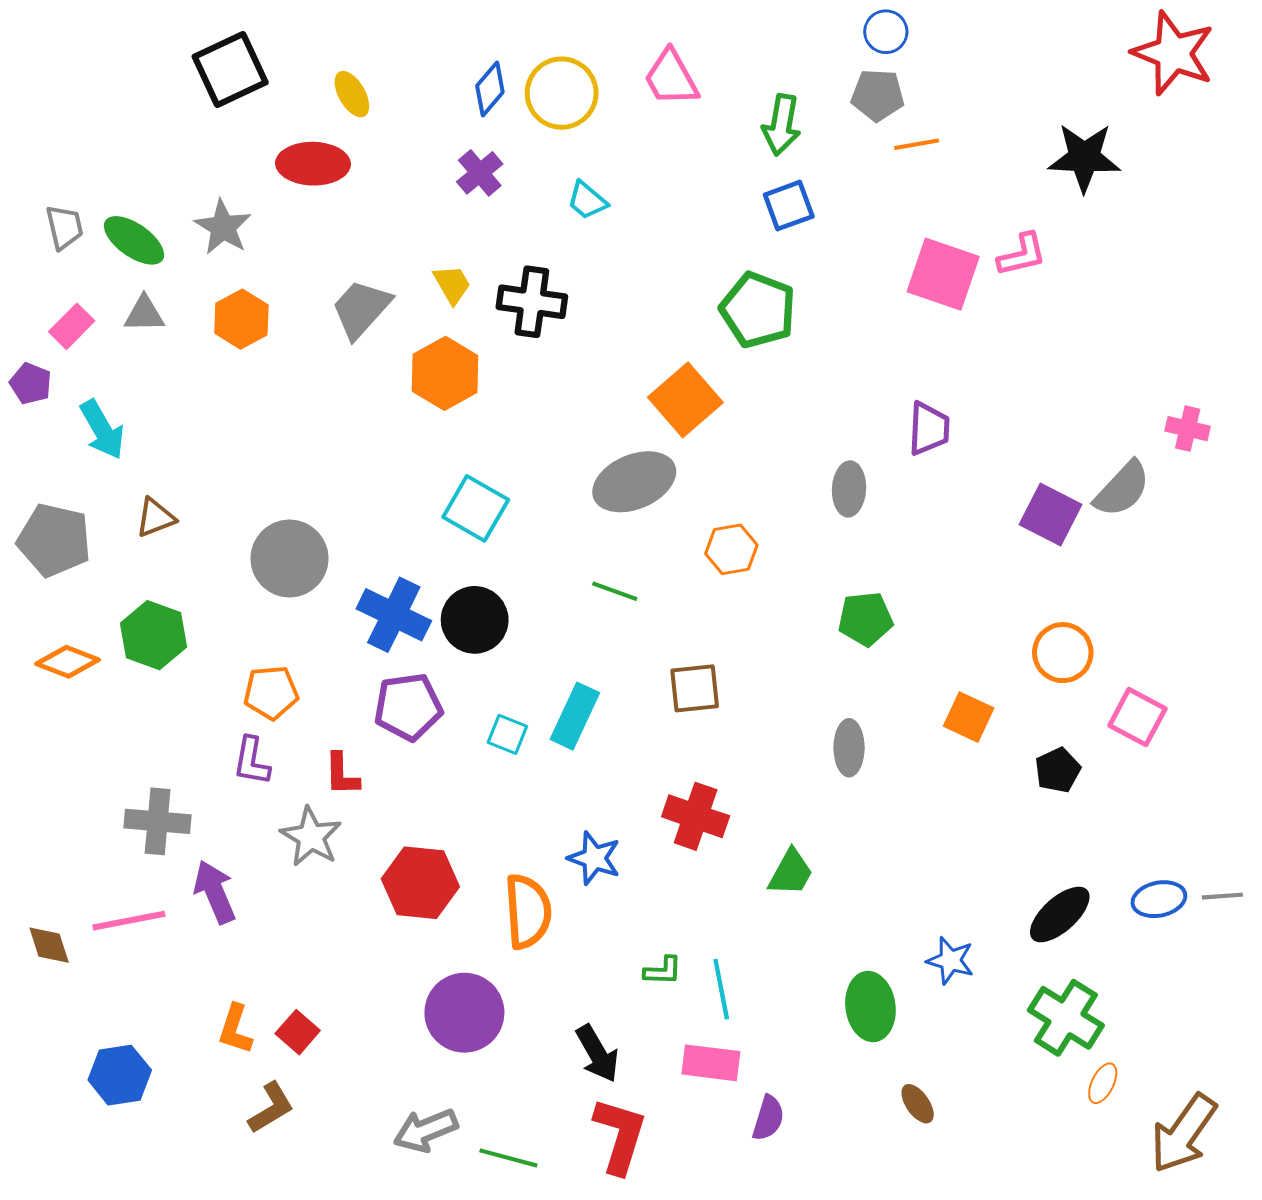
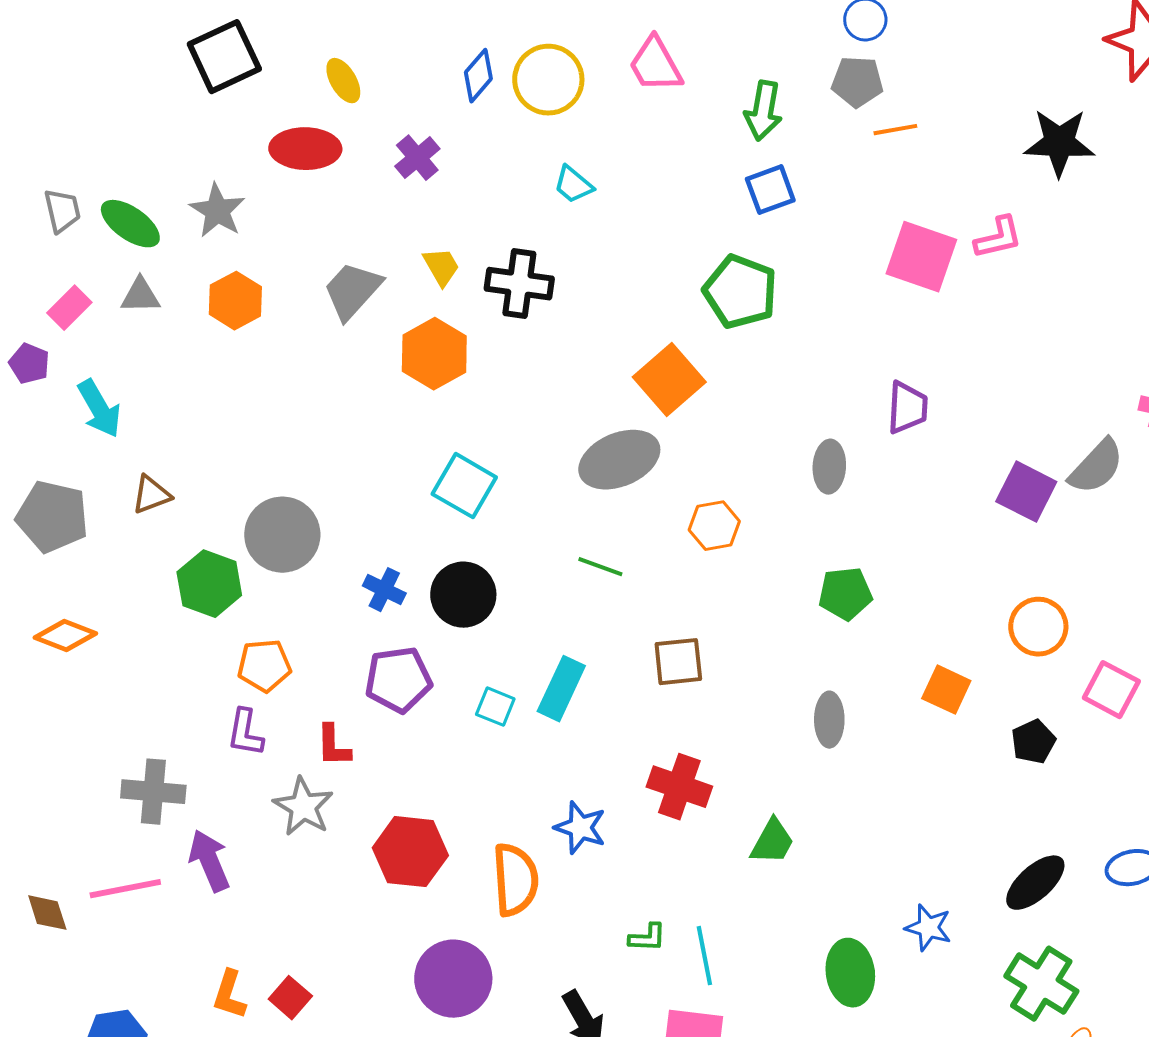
purple cross: (480, 173) -> (417, 158), moved
blue cross: (394, 615) -> (384, 590), size x0.6
green hexagon: (153, 635) -> (209, 584), moved

